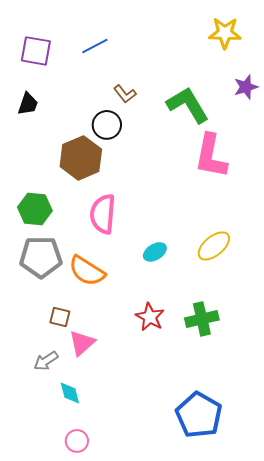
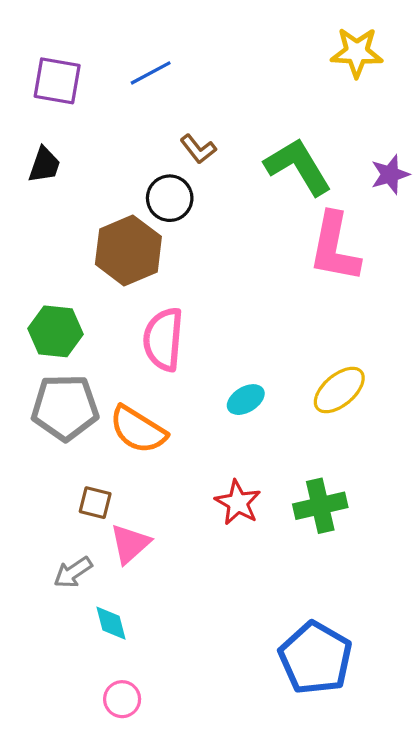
purple star: (246, 87) -> (390, 174), moved

